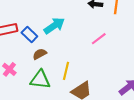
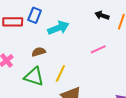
blue rectangle: (29, 34) -> (35, 15), moved, turned 56

